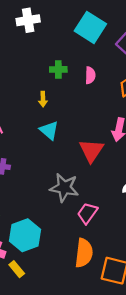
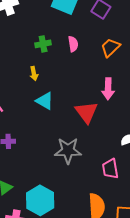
pink trapezoid: (87, 213) -> (110, 169), moved, turned -35

